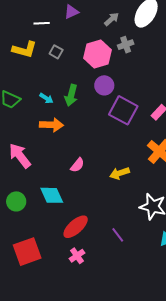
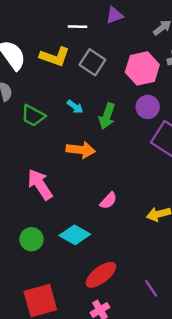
gray square: (56, 52) -> (92, 62), size x1.5
cyan arrow: (46, 98) -> (75, 107), moved
cyan diamond: (52, 195) -> (75, 235), turned -40

